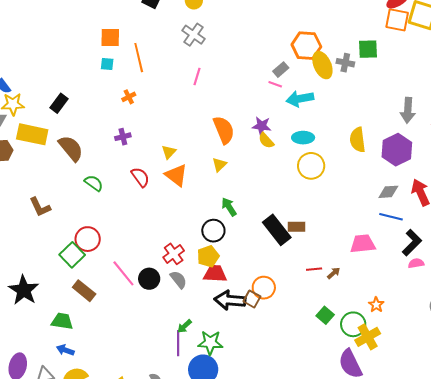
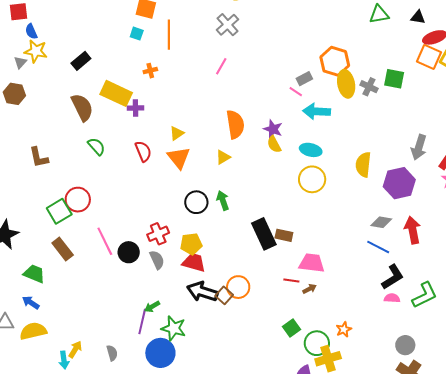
yellow rectangle: (32, 134) -> (116, 93), moved
black circle: (213, 231) -> (196, 202), moved
pink trapezoid: (363, 244) -> (312, 263), moved

